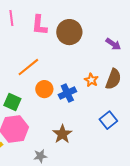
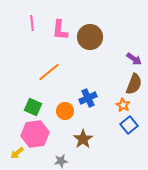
purple arrow: (113, 44) -> (134, 59), moved
orange star: (91, 80) -> (123, 105), moved
orange circle: (44, 89) -> (65, 111), moved

